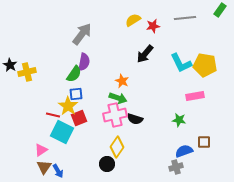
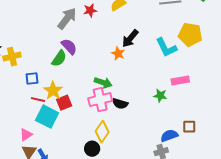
red star: (153, 26) -> (90, 10), moved
purple semicircle: (84, 62) -> (69, 46), turned -54
yellow pentagon: (205, 65) -> (190, 34), moved
orange star: (122, 81) -> (118, 53), moved
blue square: (76, 94) -> (32, 79), moved
green star: (179, 120) -> (160, 96), moved

